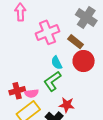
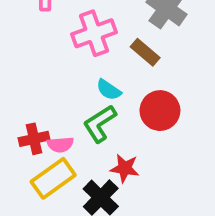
red circle: (84, 61) -> (160, 111), moved
cyan semicircle: (57, 63) -> (109, 90), turned -32

